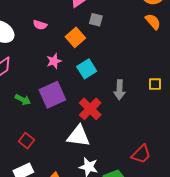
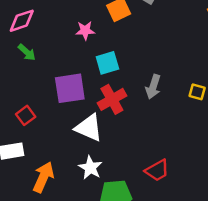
cyan square: (87, 69) -> (107, 63), moved
purple square: (52, 95) -> (70, 88), moved
green arrow: (23, 100) -> (27, 52), moved

